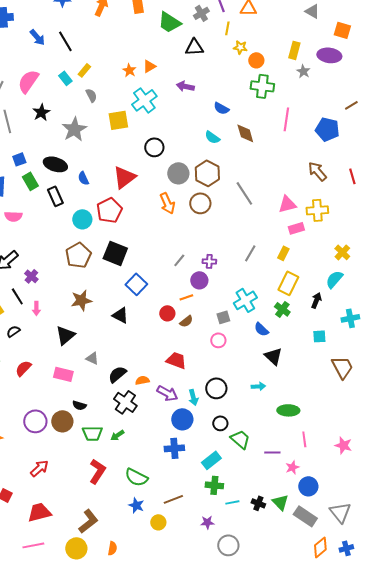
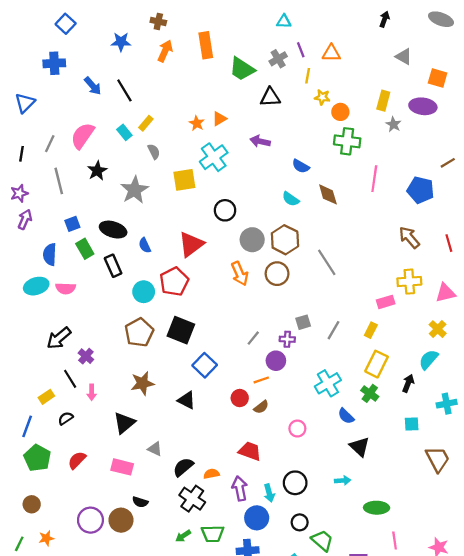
pink triangle: (287, 204) -> (445, 293), moved
gray square: (223, 317) -> (303, 322), moved
purple arrow: (167, 393) -> (240, 488), turned -130
green trapezoid: (92, 433) -> (213, 534), moved

